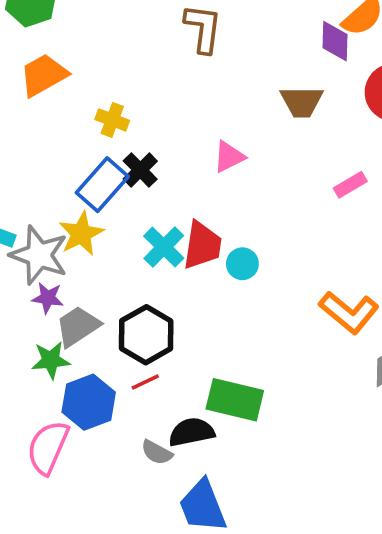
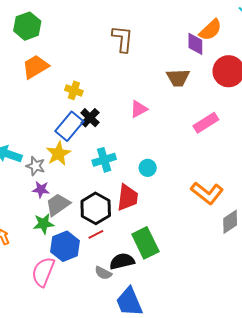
pink rectangle: (350, 185) -> (206, 123), size x1.4
red trapezoid: (202, 245) -> (128, 197), moved
cyan cross: (164, 247) -> (104, 160), turned 30
gray star: (39, 255) -> (36, 166), size x0.6
green rectangle: (235, 400) -> (145, 243), turned 52

